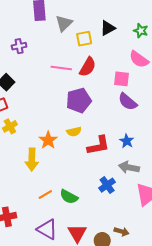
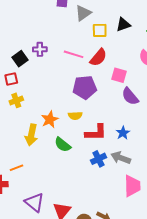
purple cross: (19, 46) -> (40, 49), moved
pink square: (121, 79) -> (119, 75), moved
blue cross: (107, 185) -> (99, 159), moved
orange line: (45, 194) -> (16, 168), moved
green semicircle: (69, 197) -> (63, 145), moved

